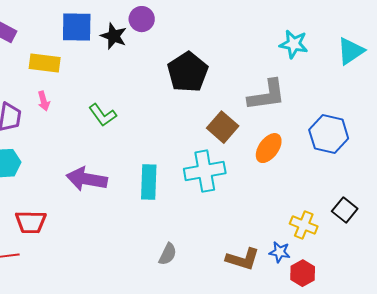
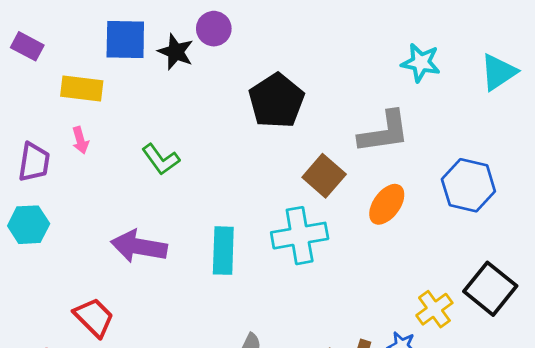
black square: (345, 210) -> (490, 289), size x1.5
red trapezoid: (31, 222) -> (94, 317), moved, turned -136
yellow cross: (304, 225) -> (434, 309), turned 32

